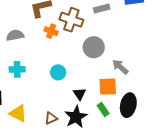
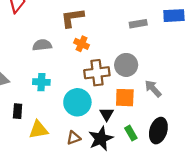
brown cross: (71, 20) -> (97, 73), moved, turned -30
cyan circle: (58, 72) -> (77, 102), moved, size x1.6
orange square: (108, 87) -> (125, 98), moved
yellow triangle: (18, 113) -> (38, 130), turned -42

